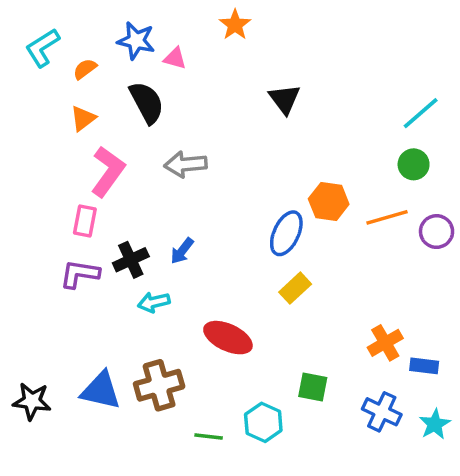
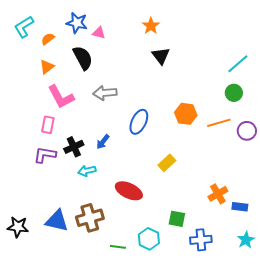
orange star: (235, 25) -> (151, 26), moved
pink L-shape: (108, 171) -> (61, 97), turned 116
blue ellipse: (286, 233) -> (139, 122), moved
blue cross: (382, 412) -> (201, 240), moved, turned -30

